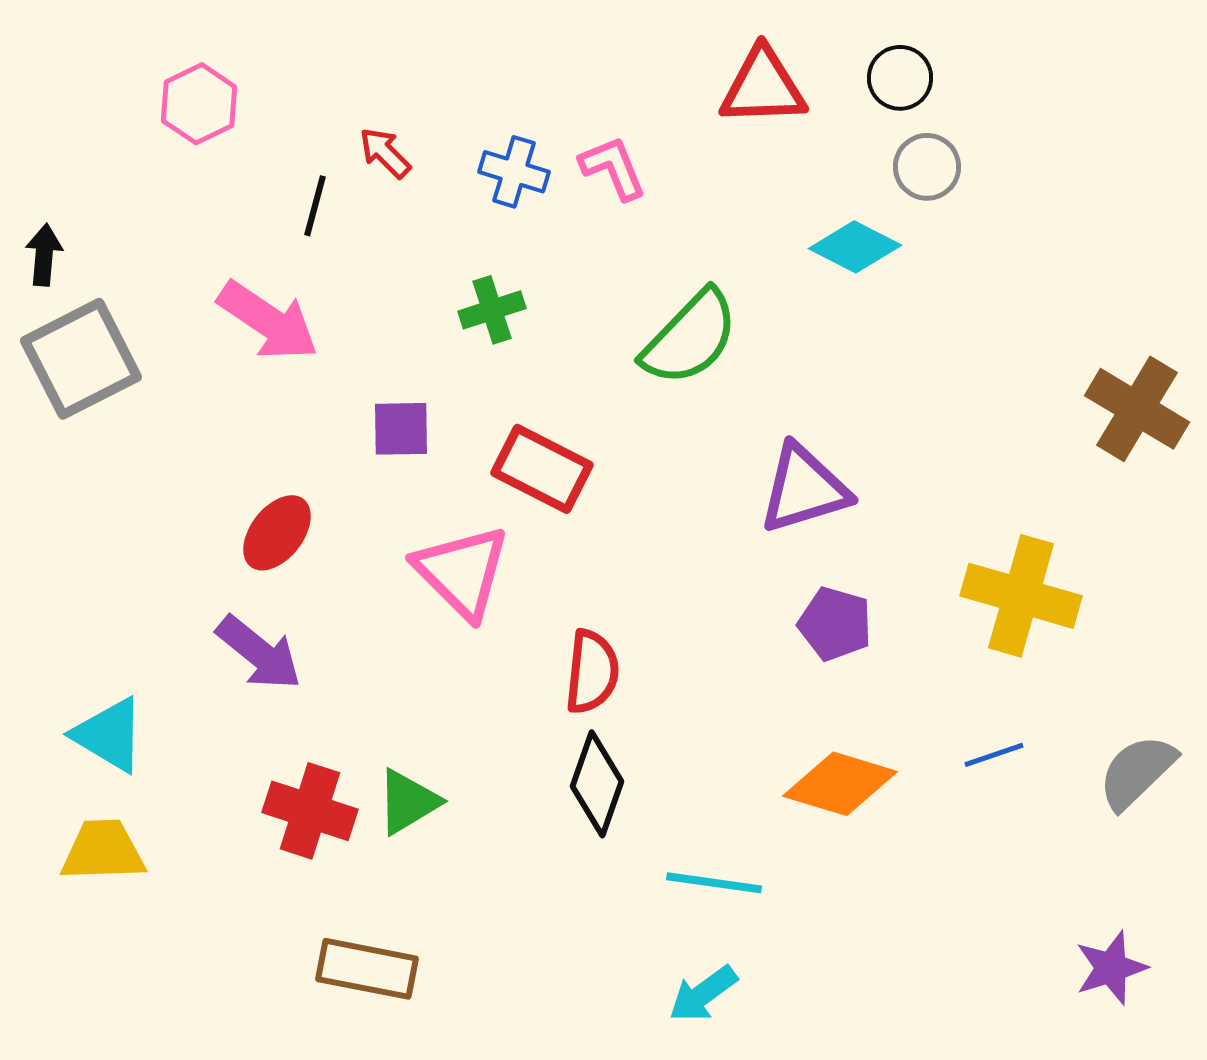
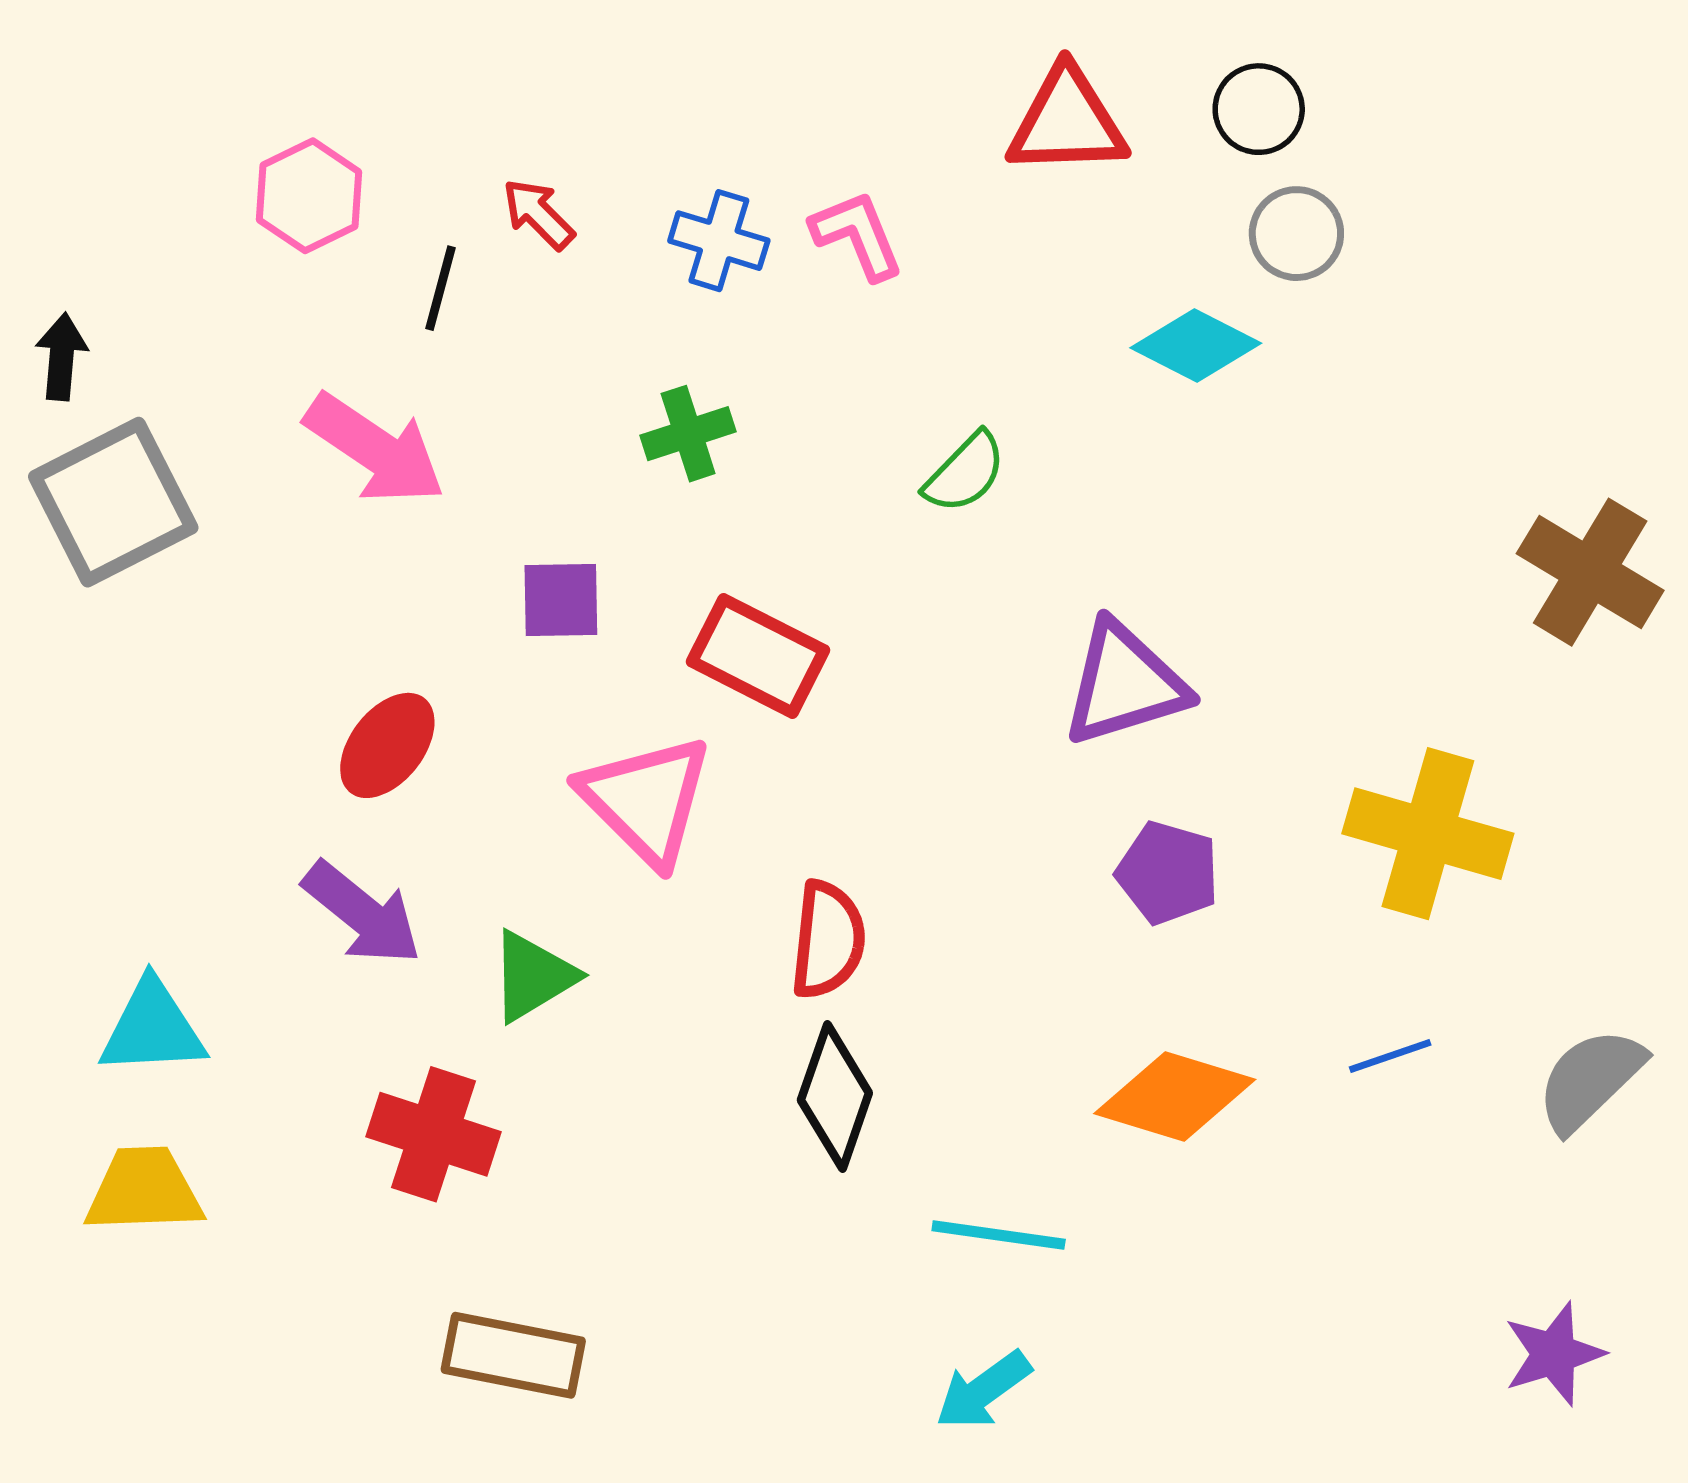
pink hexagon: (199, 104) -> (309, 196), moved
green semicircle: (690, 338) -> (965, 473), size x0.6
cyan triangle: (109, 735) -> (152, 1028), turned -34
green triangle: (408, 802) -> (533, 976), moved

